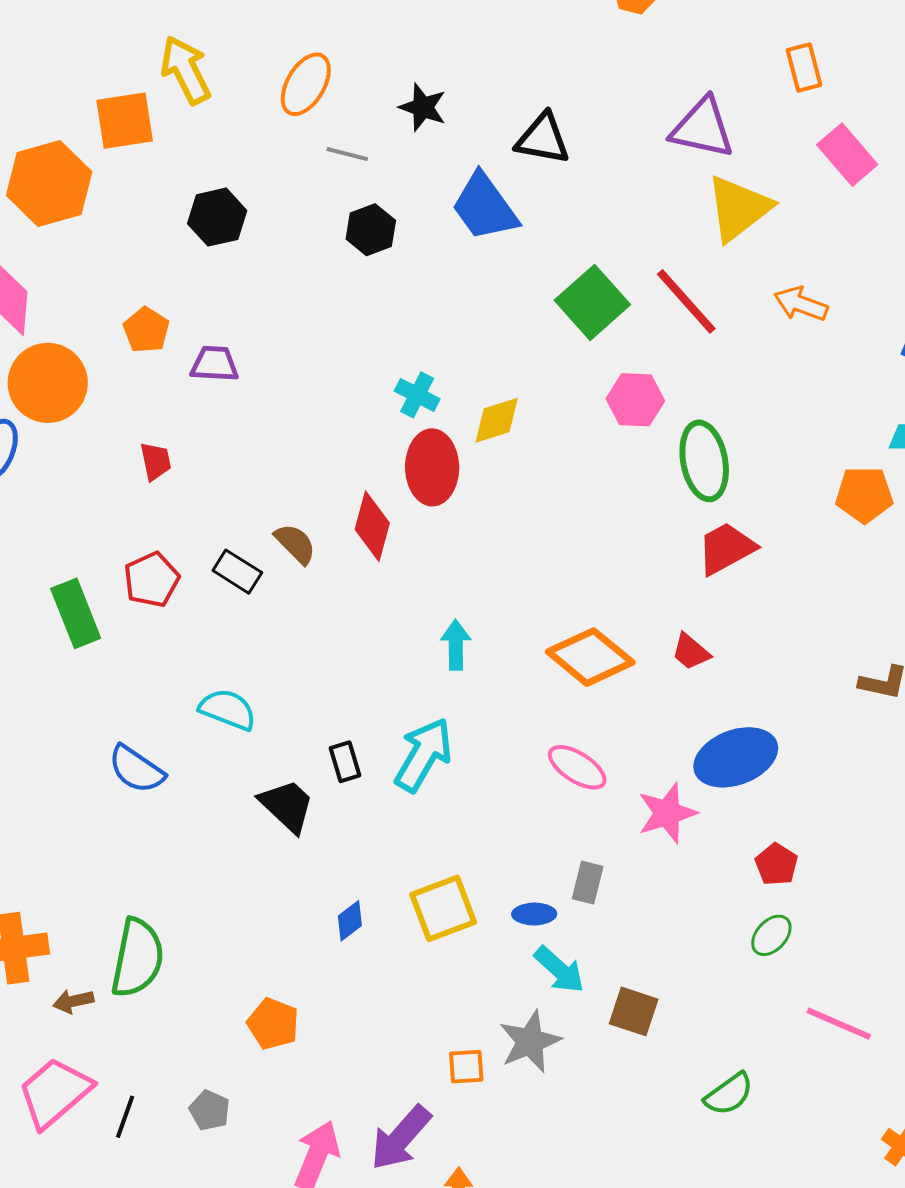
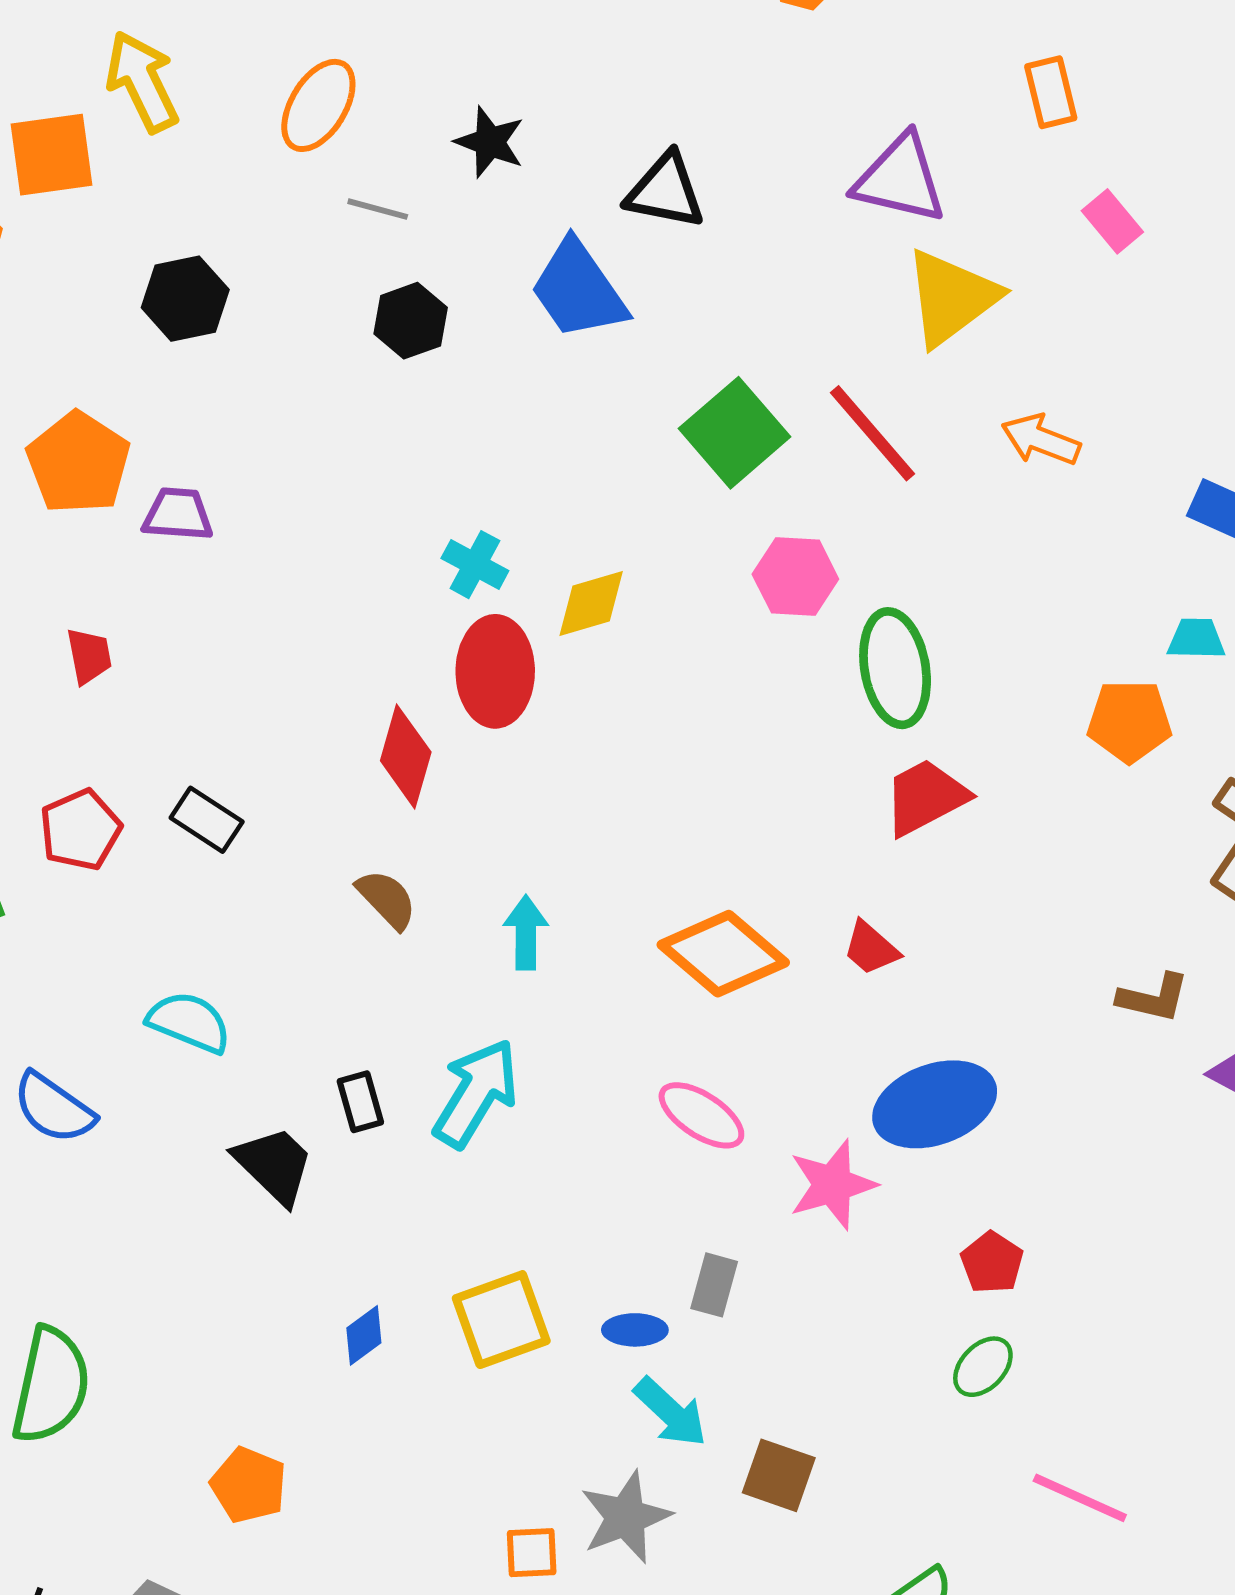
pink rectangle: (847, 155) -> (1112, 221), size x0.7
orange pentagon: (146, 330) -> (78, 463), size x1.5
brown semicircle: (295, 544) -> (387, 899), moved

